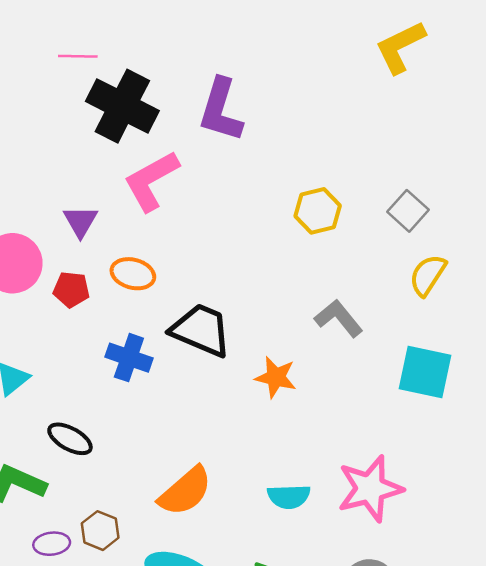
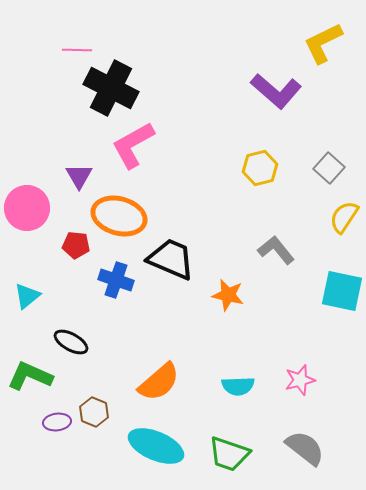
purple L-shape: (221, 110) -> (276, 91), moved, turned -66
orange ellipse: (133, 274) -> (119, 216), size x1.6
red pentagon: (71, 289) -> (76, 245), moved
pink star: (370, 489) -> (300, 380), size x0.6

